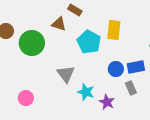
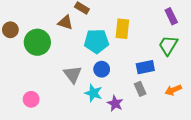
cyan pentagon: (89, 42) -> (96, 41), turned -30
blue circle: (116, 69) -> (102, 69), moved

